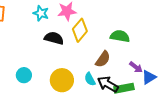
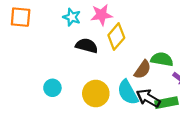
green semicircle: (120, 36) -> (162, 59), moved
cyan semicircle: (90, 79) -> (128, 92), size x1.6

